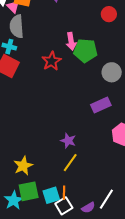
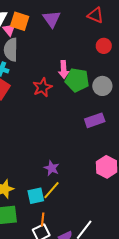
gray circle: (112, 72) -> (102, 86), moved
purple rectangle: (101, 105) -> (95, 120), moved
cyan square: (51, 195) -> (36, 196), moved

